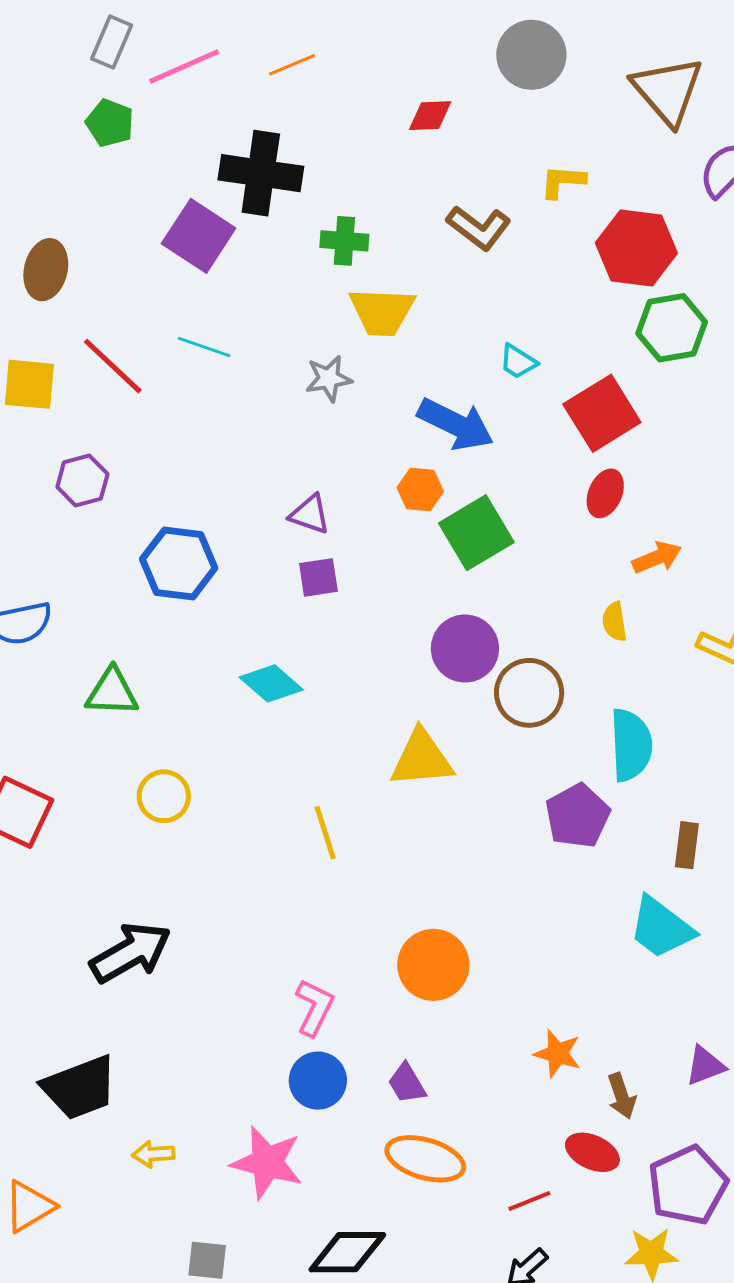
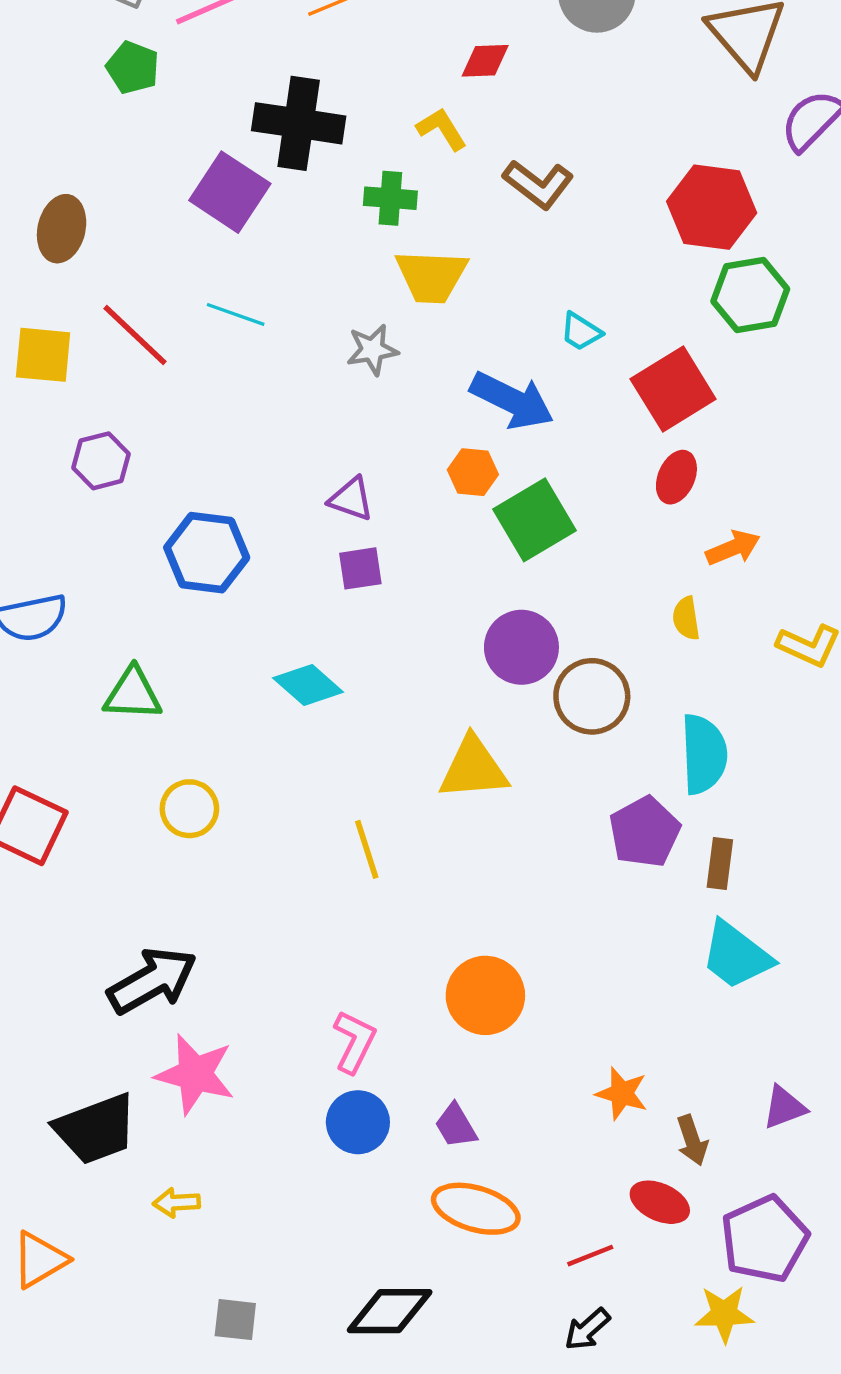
yellow L-shape: (563, 181) -> (442, 129), moved, turned 54
brown rectangle: (687, 845) -> (720, 864), moved
pink star: (267, 1162) -> (195, 1074), moved

